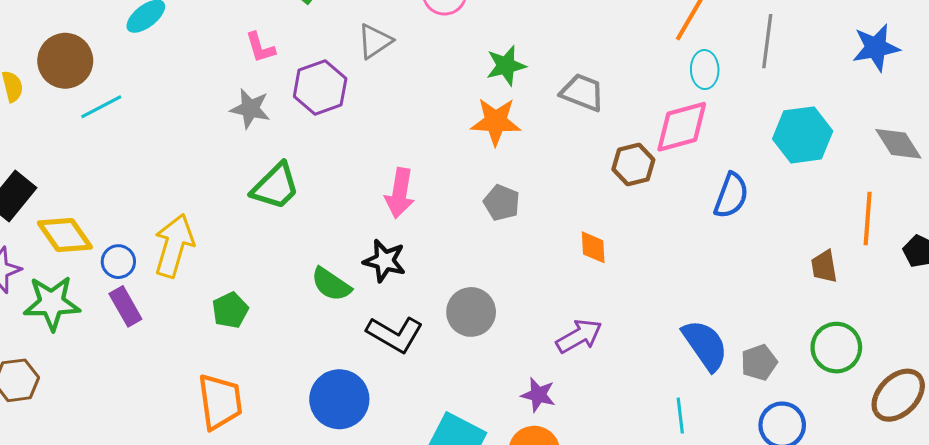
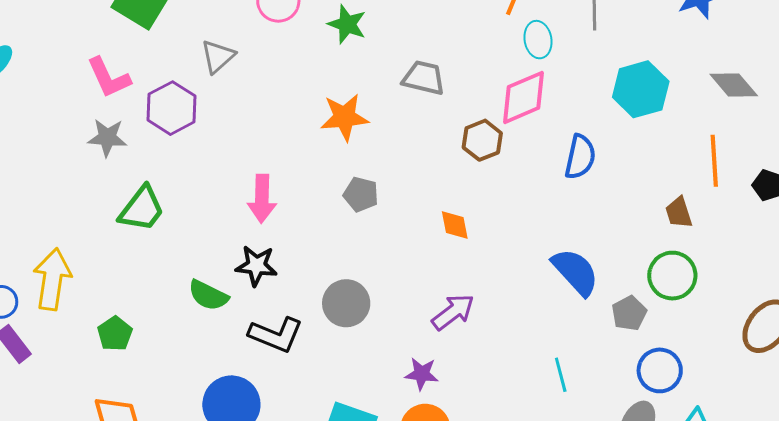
pink L-shape: (260, 47) -> (109, 78), size x1.4
green star: (506, 66) -> (347, 24), moved, turned -30
blue semicircle: (705, 345) -> (575, 272), moved
green circle: (836, 348) -> (672, 276), moved

